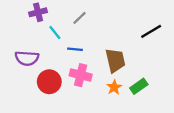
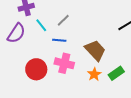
gray line: (79, 18) -> (63, 20), moved
purple semicircle: (27, 58) -> (16, 33), moved, turned -60
brown trapezoid: (115, 60) -> (95, 50), turned -30

